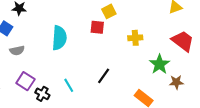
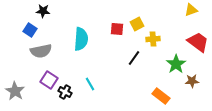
yellow square: (109, 11) -> (137, 24), moved
gray semicircle: (17, 51) -> (41, 51), size x1.5
black line: (104, 76) -> (134, 58), moved

